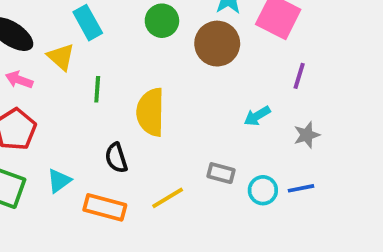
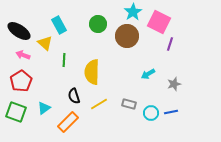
purple line: (299, 76) -> (170, 44), moved
yellow line: (168, 198) -> (99, 104), moved
orange rectangle: (105, 207) -> (68, 122), turned -60

